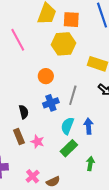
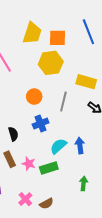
gray line: (73, 95) -> (63, 102), moved
cyan semicircle: (67, 126) -> (58, 146), turned 30
green rectangle: (69, 148) -> (49, 168), moved, turned 30

